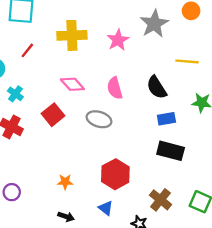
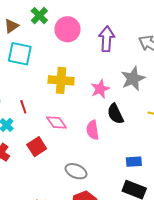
red line: (27, 50) -> (23, 107), moved, turned -64
black semicircle: (157, 87) -> (115, 114), moved
gray ellipse: (99, 119) -> (76, 171), moved

